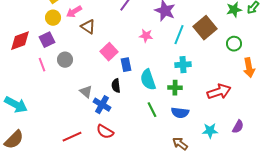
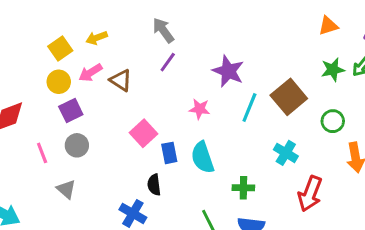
brown triangle: (88, 27) -> (121, 80), moved
purple square: (47, 40) -> (71, 111), moved
cyan cross: (183, 65) -> (286, 153), moved, turned 35
cyan semicircle: (148, 80) -> (203, 157), moved
gray triangle: (86, 92) -> (66, 189), moved
red arrow: (219, 92) -> (310, 194), turned 130

